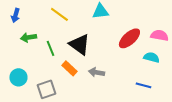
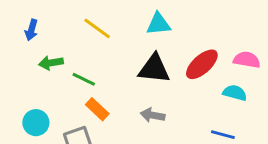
black triangle: (79, 44) -> (154, 69), moved, turned -30
green line: (50, 48) -> (84, 79), turned -42
orange rectangle: (69, 68) -> (97, 109), moved

